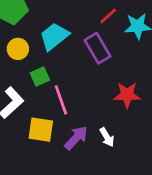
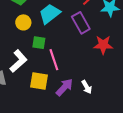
green square: (40, 77) -> (39, 43), turned 32
red star: (127, 95) -> (103, 45), moved

